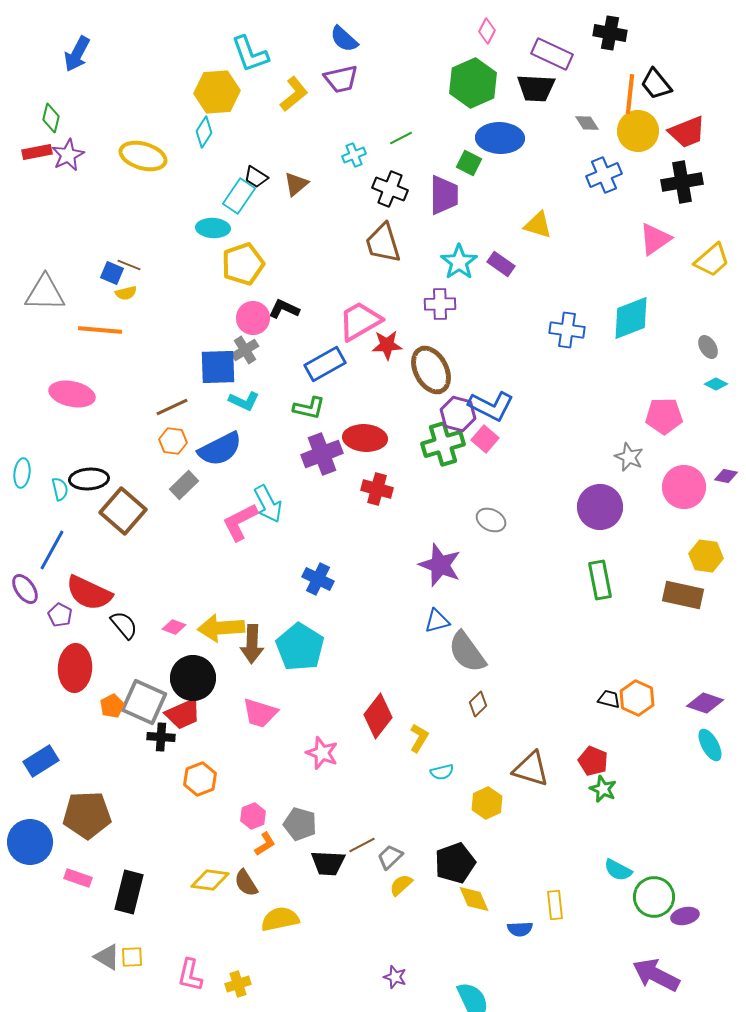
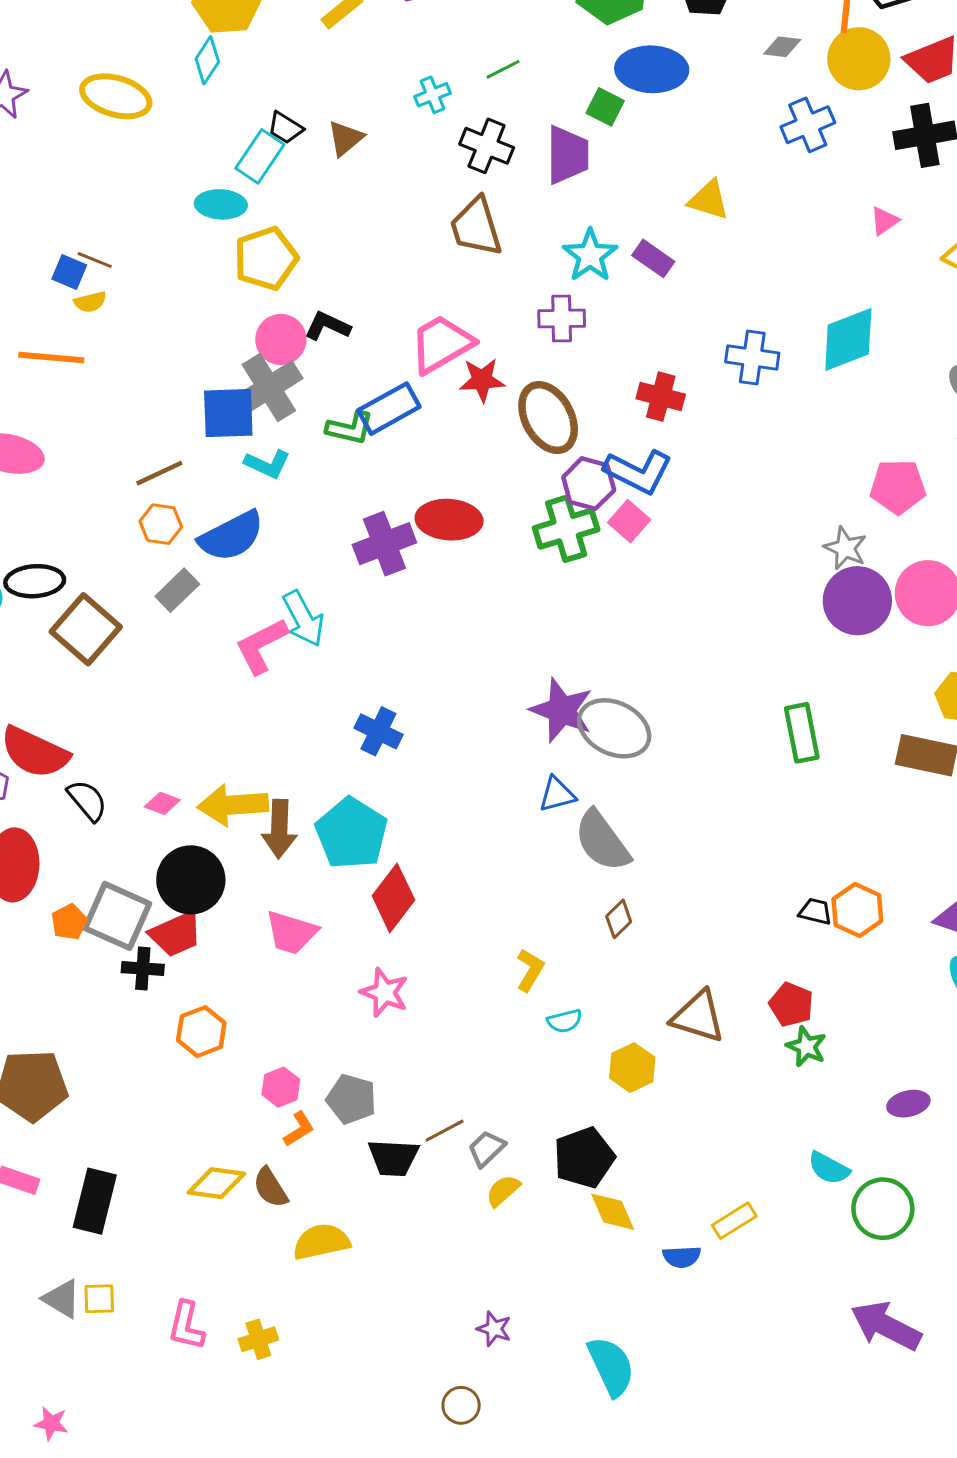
gray diamond: (587, 123) -> (782, 47), turned -50
pink triangle: (655, 239) -> (884, 221), size x0.6
gray cross: (245, 350) -> (269, 388), size x1.6
green L-shape: (309, 408) -> (350, 428), moved
red cross: (377, 489) -> (661, 397), moved
purple circle: (600, 507) -> (857, 601), moved
gray ellipse: (491, 520) -> (614, 728), moved, size x1.6
red diamond: (378, 716) -> (393, 898), moved
yellow rectangle: (555, 905) -> (734, 1221), turned 64
purple ellipse: (685, 916) -> (908, 1104), moved

